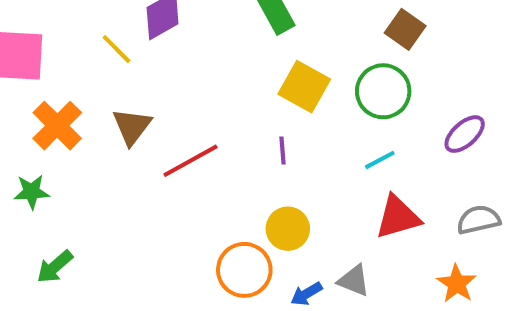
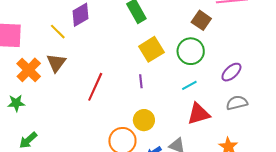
yellow square: (304, 87) -> (151, 49), turned 30
brown triangle: (132, 127) -> (56, 63), moved
red line: (191, 161) -> (95, 87), turned -36
gray semicircle: (478, 220) -> (237, 103), moved

